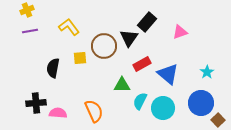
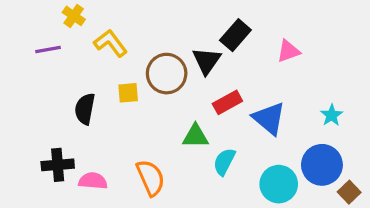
yellow cross: (27, 10) -> (74, 16), moved, turned -32
cyan circle: (163, 108) -> (279, 184), moved

